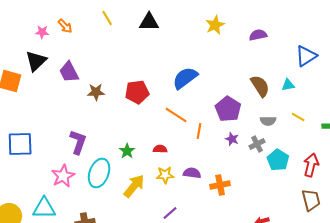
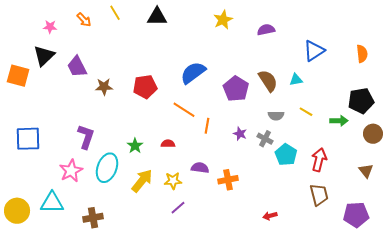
orange arrow: (65, 26) -> (84, 20), moved
purple pentagon: (228, 109) -> (236, 89), moved
gray cross: (257, 144) -> (265, 139), turned -35
yellow star: (165, 175) -> (173, 181), moved

